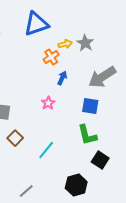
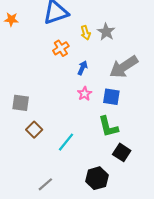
yellow arrow: (65, 44) -> (86, 33), turned 88
orange cross: (51, 57) -> (61, 48), moved
pink star: (48, 103) -> (85, 94), moved

